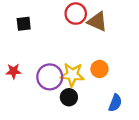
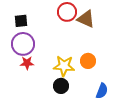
red star: (14, 71) -> (27, 63), moved
purple circle: (50, 77) -> (23, 44), moved

